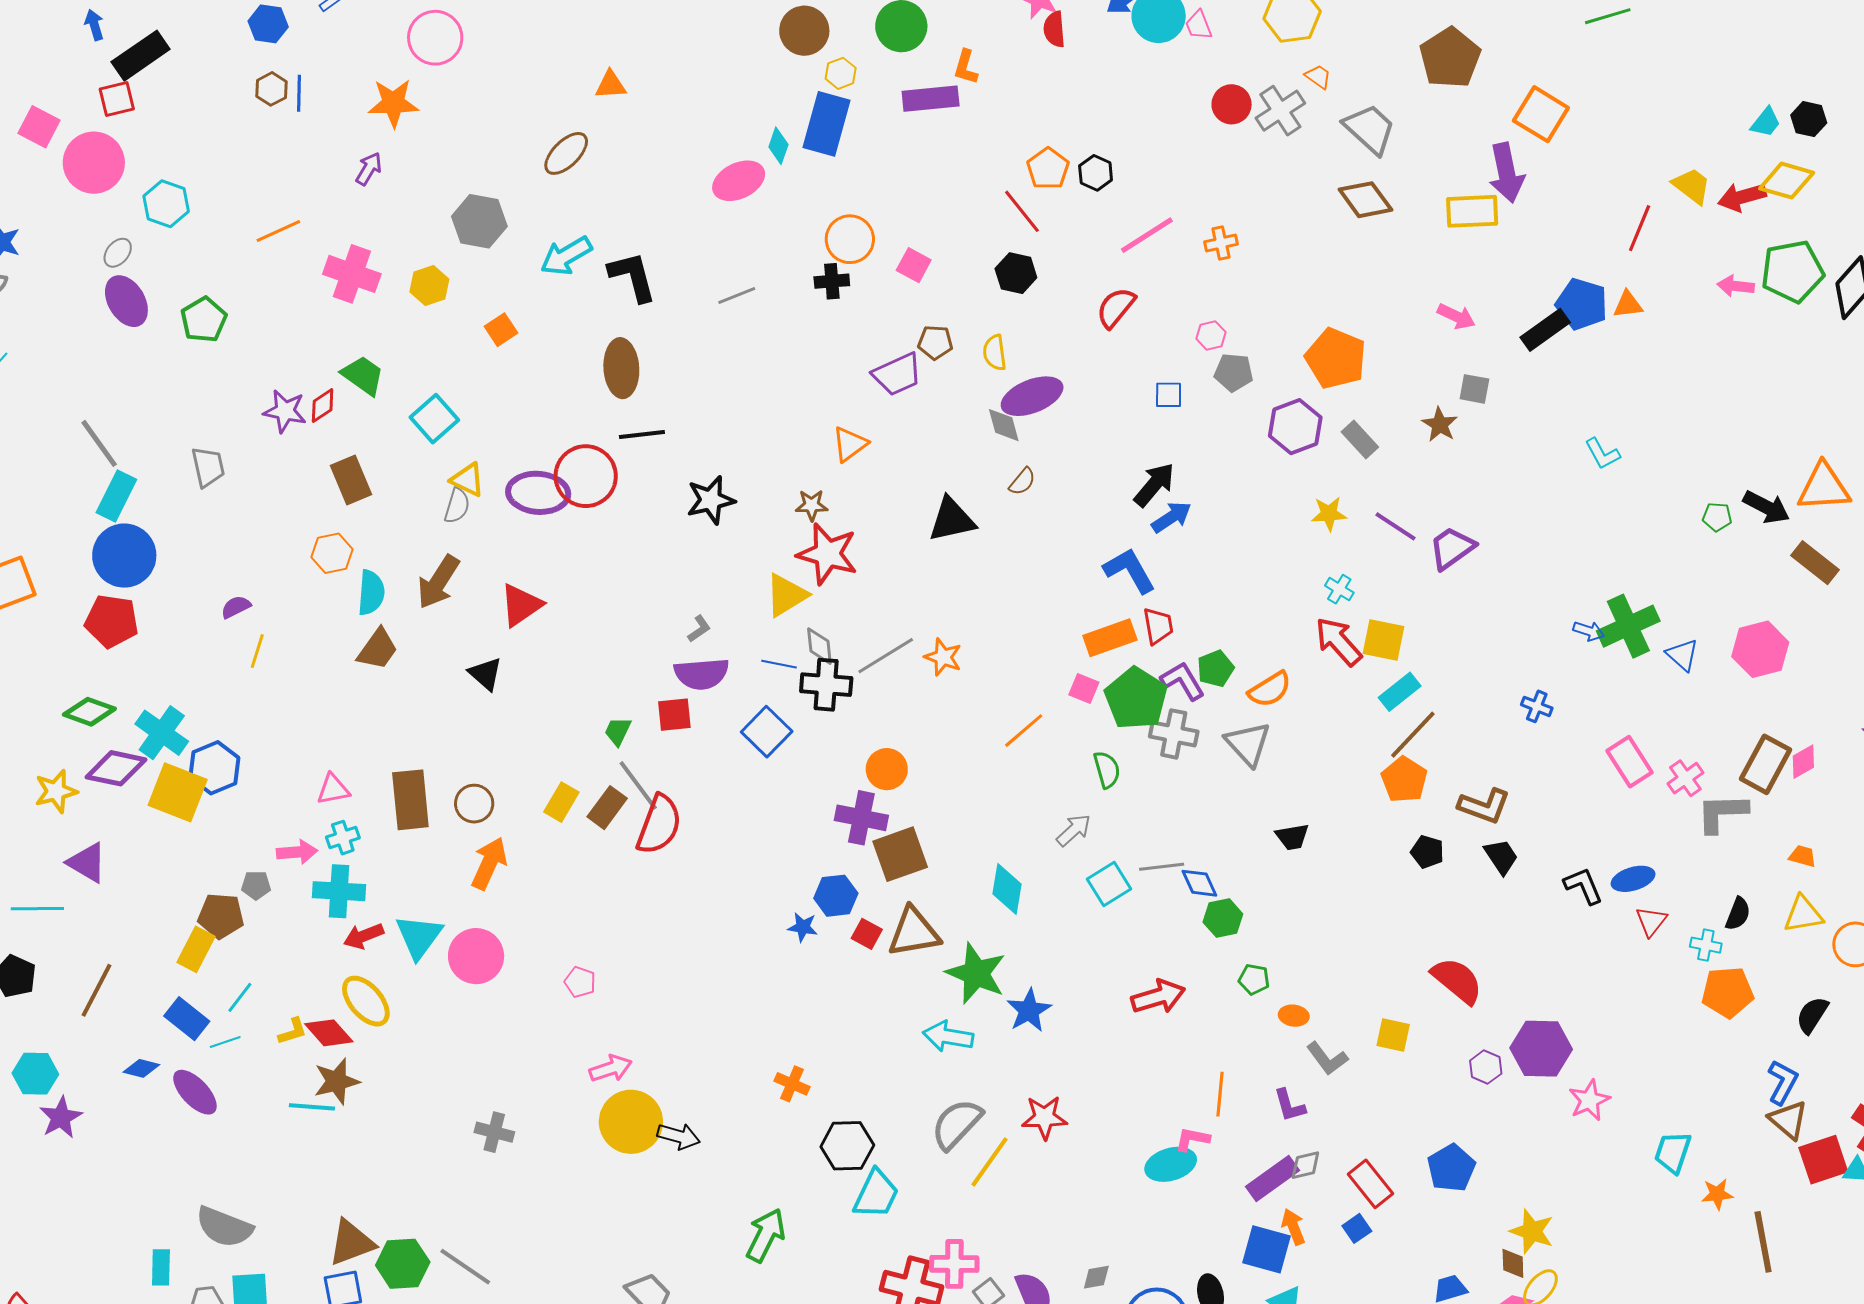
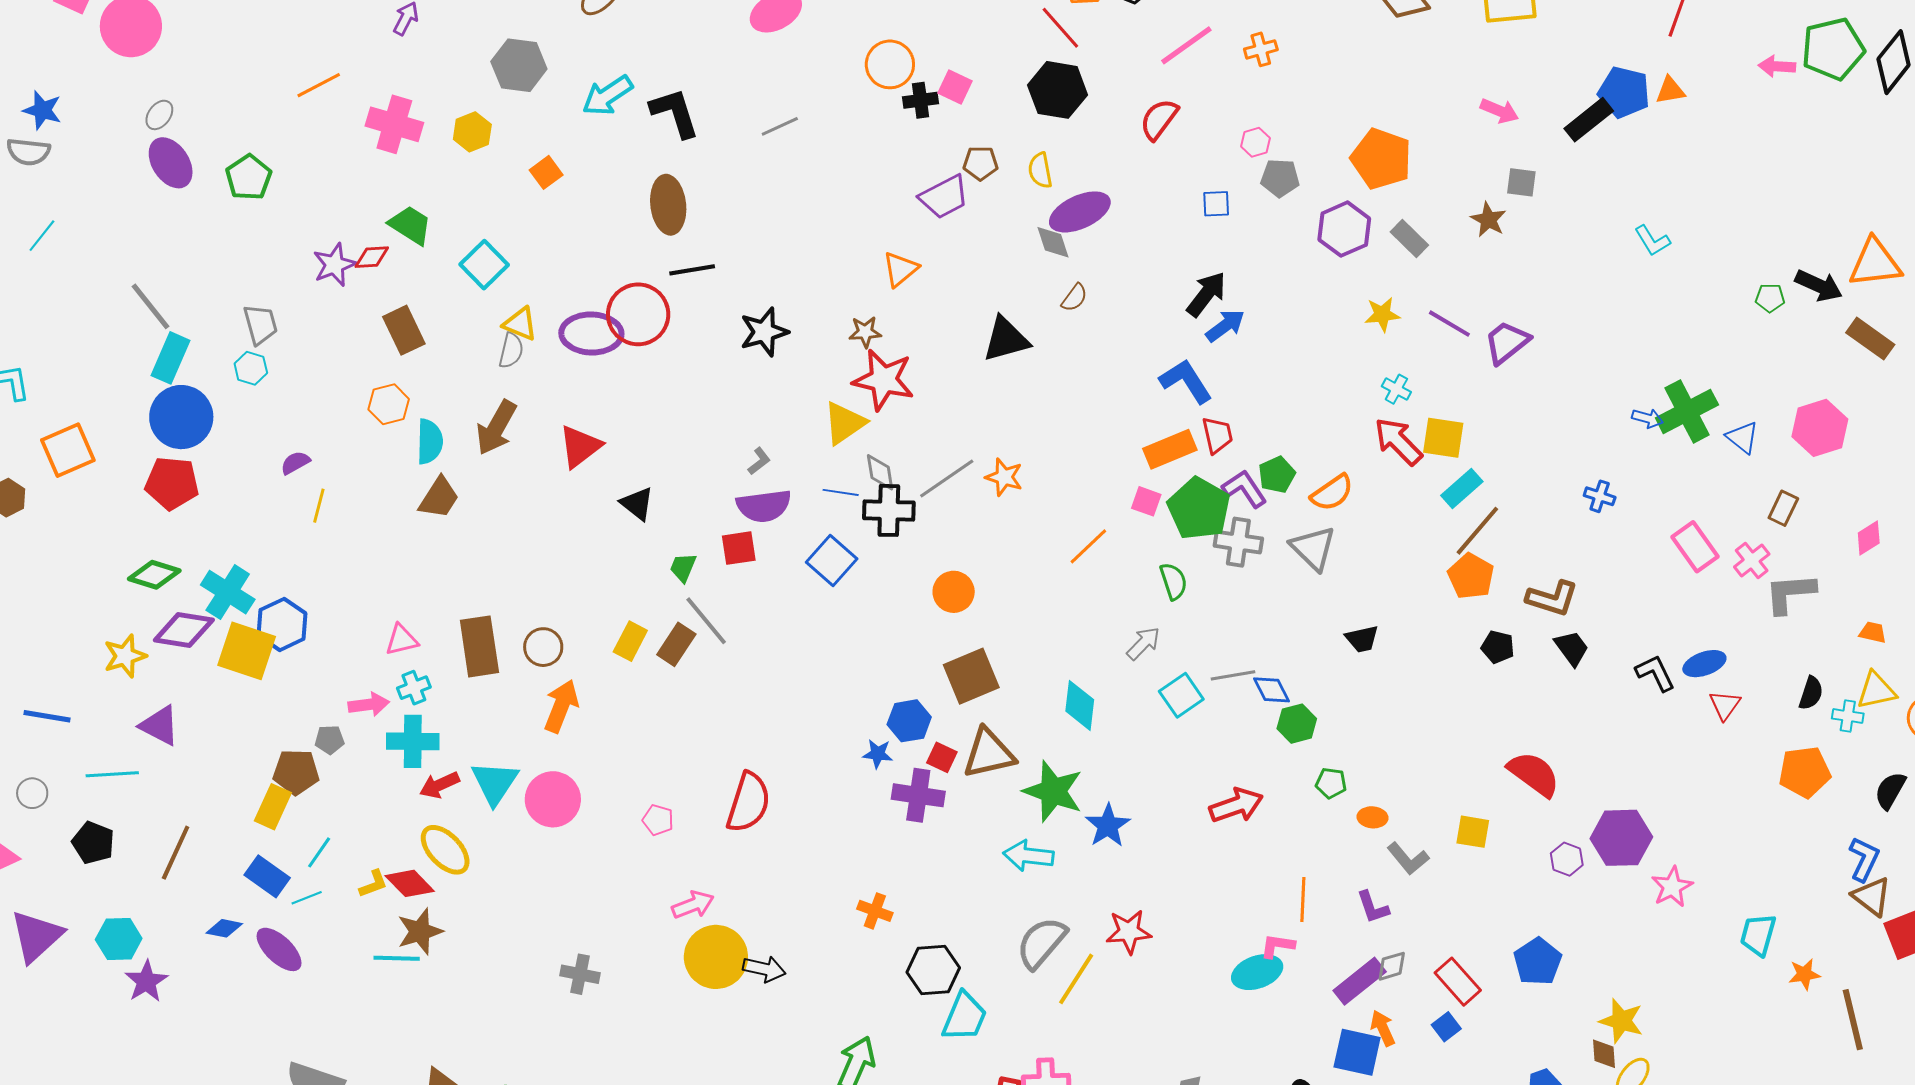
cyan hexagon: (166, 204) -> (251, 368), moved, size x0.7
black hexagon: (1016, 273) -> (1058, 90), size x1.4
black cross: (832, 281) -> (921, 100), moved
red diamond: (323, 405) -> (372, 257), turned 33
purple star: (285, 411) -> (334, 265), turned -30
black triangle: (486, 674) -> (637, 504), moved
brown rectangle: (1765, 764) -> (1783, 508), moved, size x0.6
purple cross: (861, 818) -> (918, 795), moved
red semicircle: (659, 825) -> (748, 802), moved
cyan cross: (1706, 945) -> (1848, 716), moved

